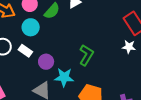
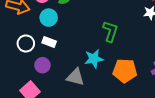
purple circle: (46, 62) -> (42, 65), moved

